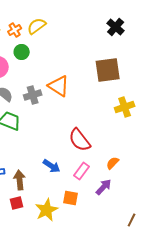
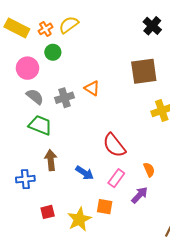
orange triangle: (59, 86) -> (92, 88), size x0.7
orange semicircle: (113, 163) -> (149, 170), turned 112
brown arrow: (20, 180) -> (51, 160), moved

